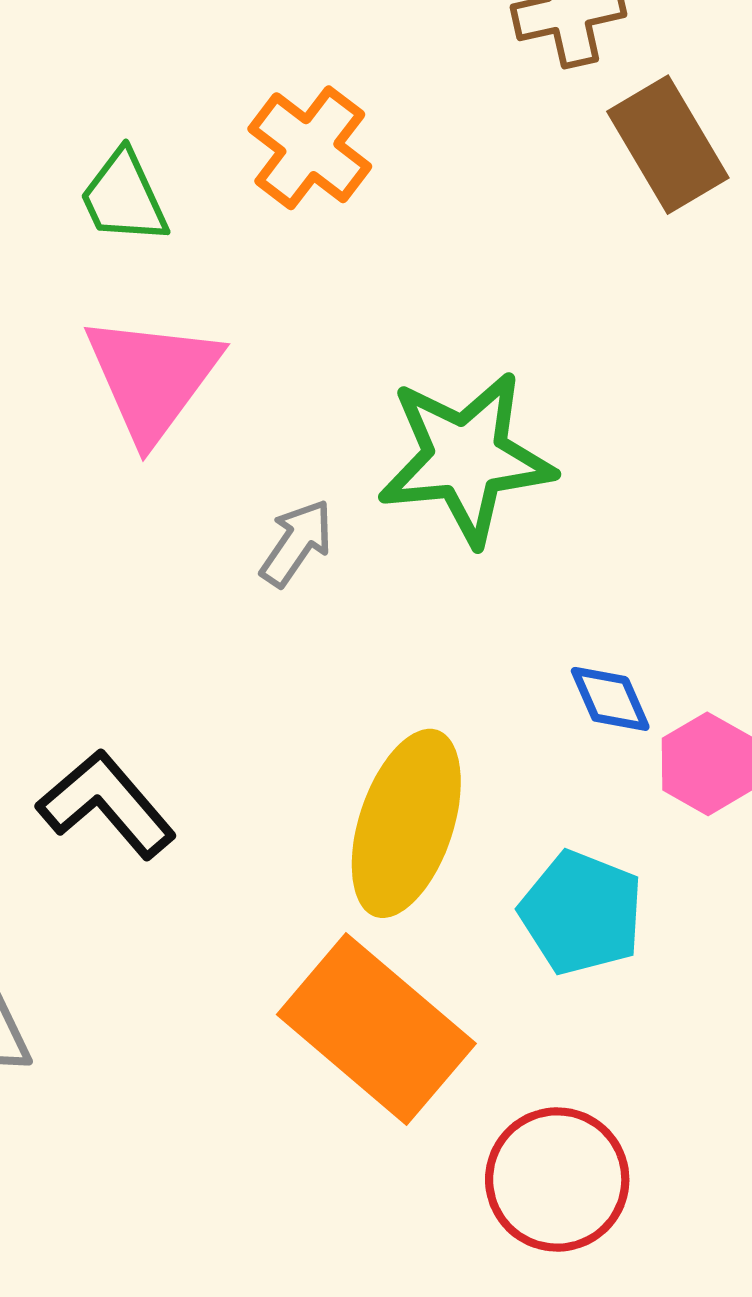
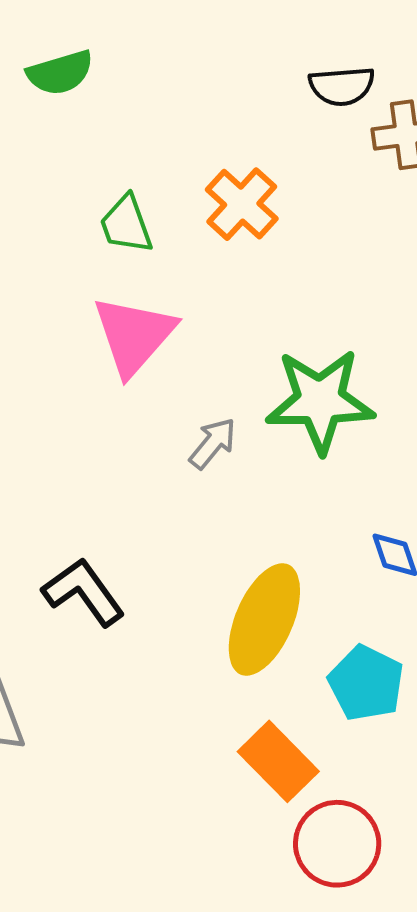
orange rectangle: (376, 1029) -> (278, 761), moved, size x0.7

